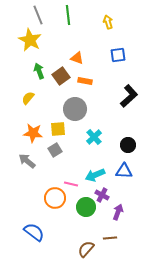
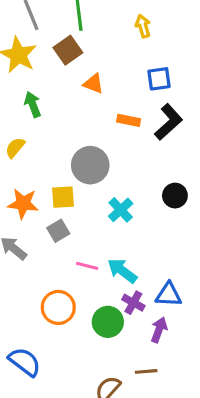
brown square: (61, 76) -> (68, 50), moved
orange rectangle: (85, 81) -> (129, 120), moved
black L-shape: (129, 96) -> (169, 122), moved
black circle: (128, 145) -> (175, 196), moved
blue triangle: (124, 171) -> (169, 295), moved
cyan arrow: (95, 175) -> (122, 271), turned 60
pink line: (71, 184) -> (87, 266), moved

